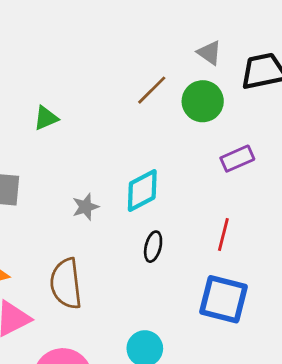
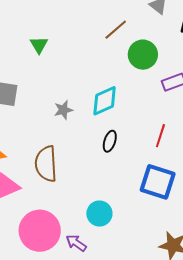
green circle: (203, 101) -> (143, 55), moved
green triangle: (46, 118) -> (39, 45), turned -42

